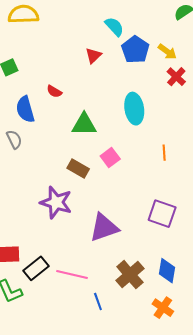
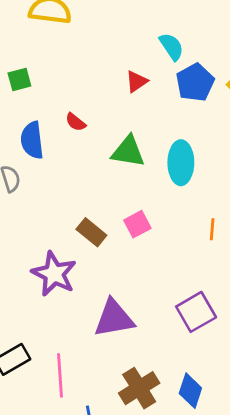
green triangle: (84, 124) -> (128, 151), moved
purple square: (162, 214) -> (196, 312), turned 32
pink line: (72, 274) -> (60, 375), turned 64

